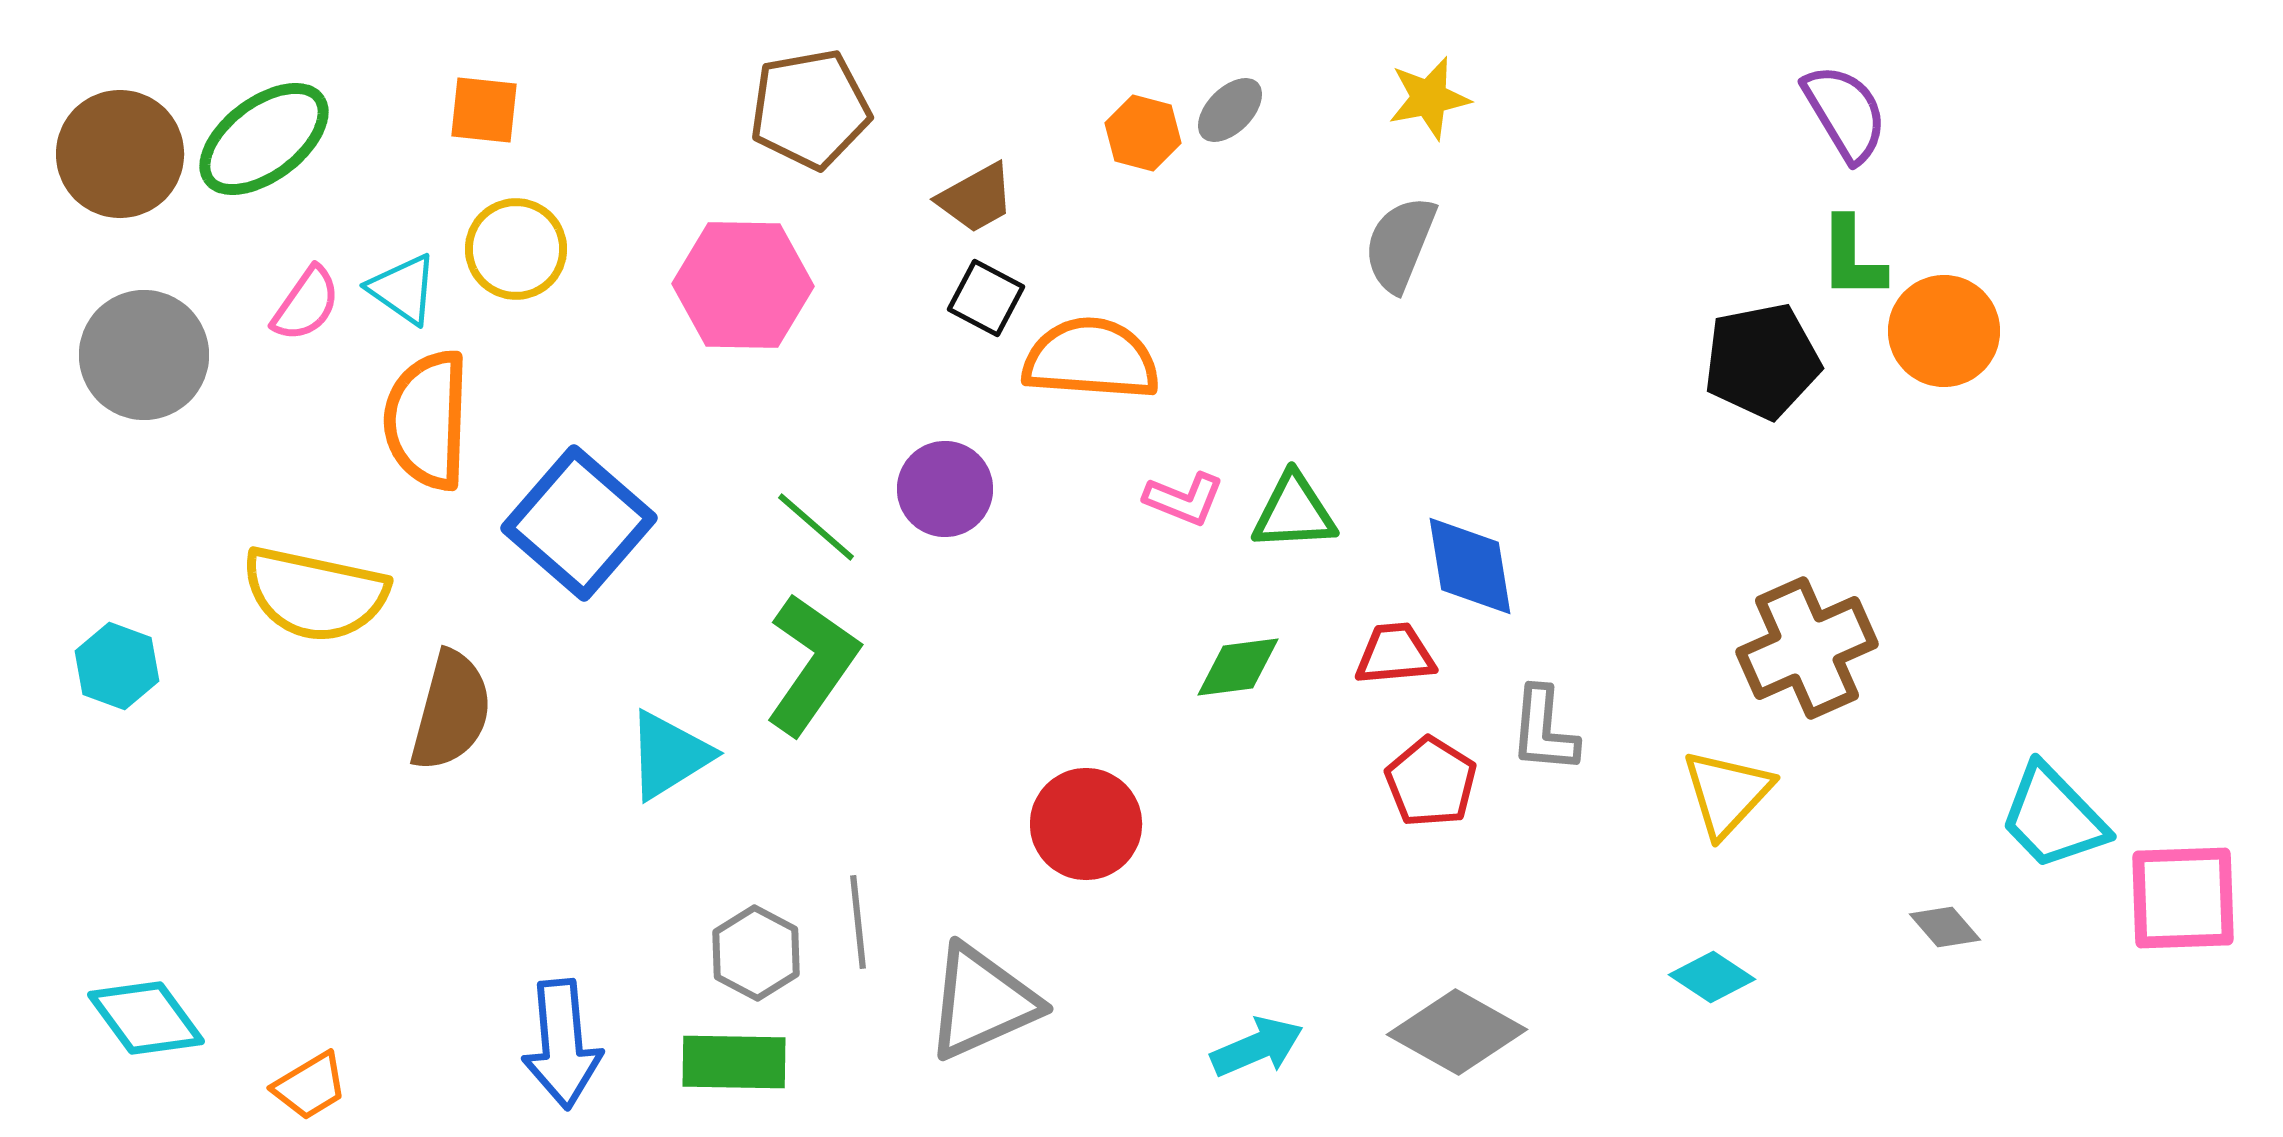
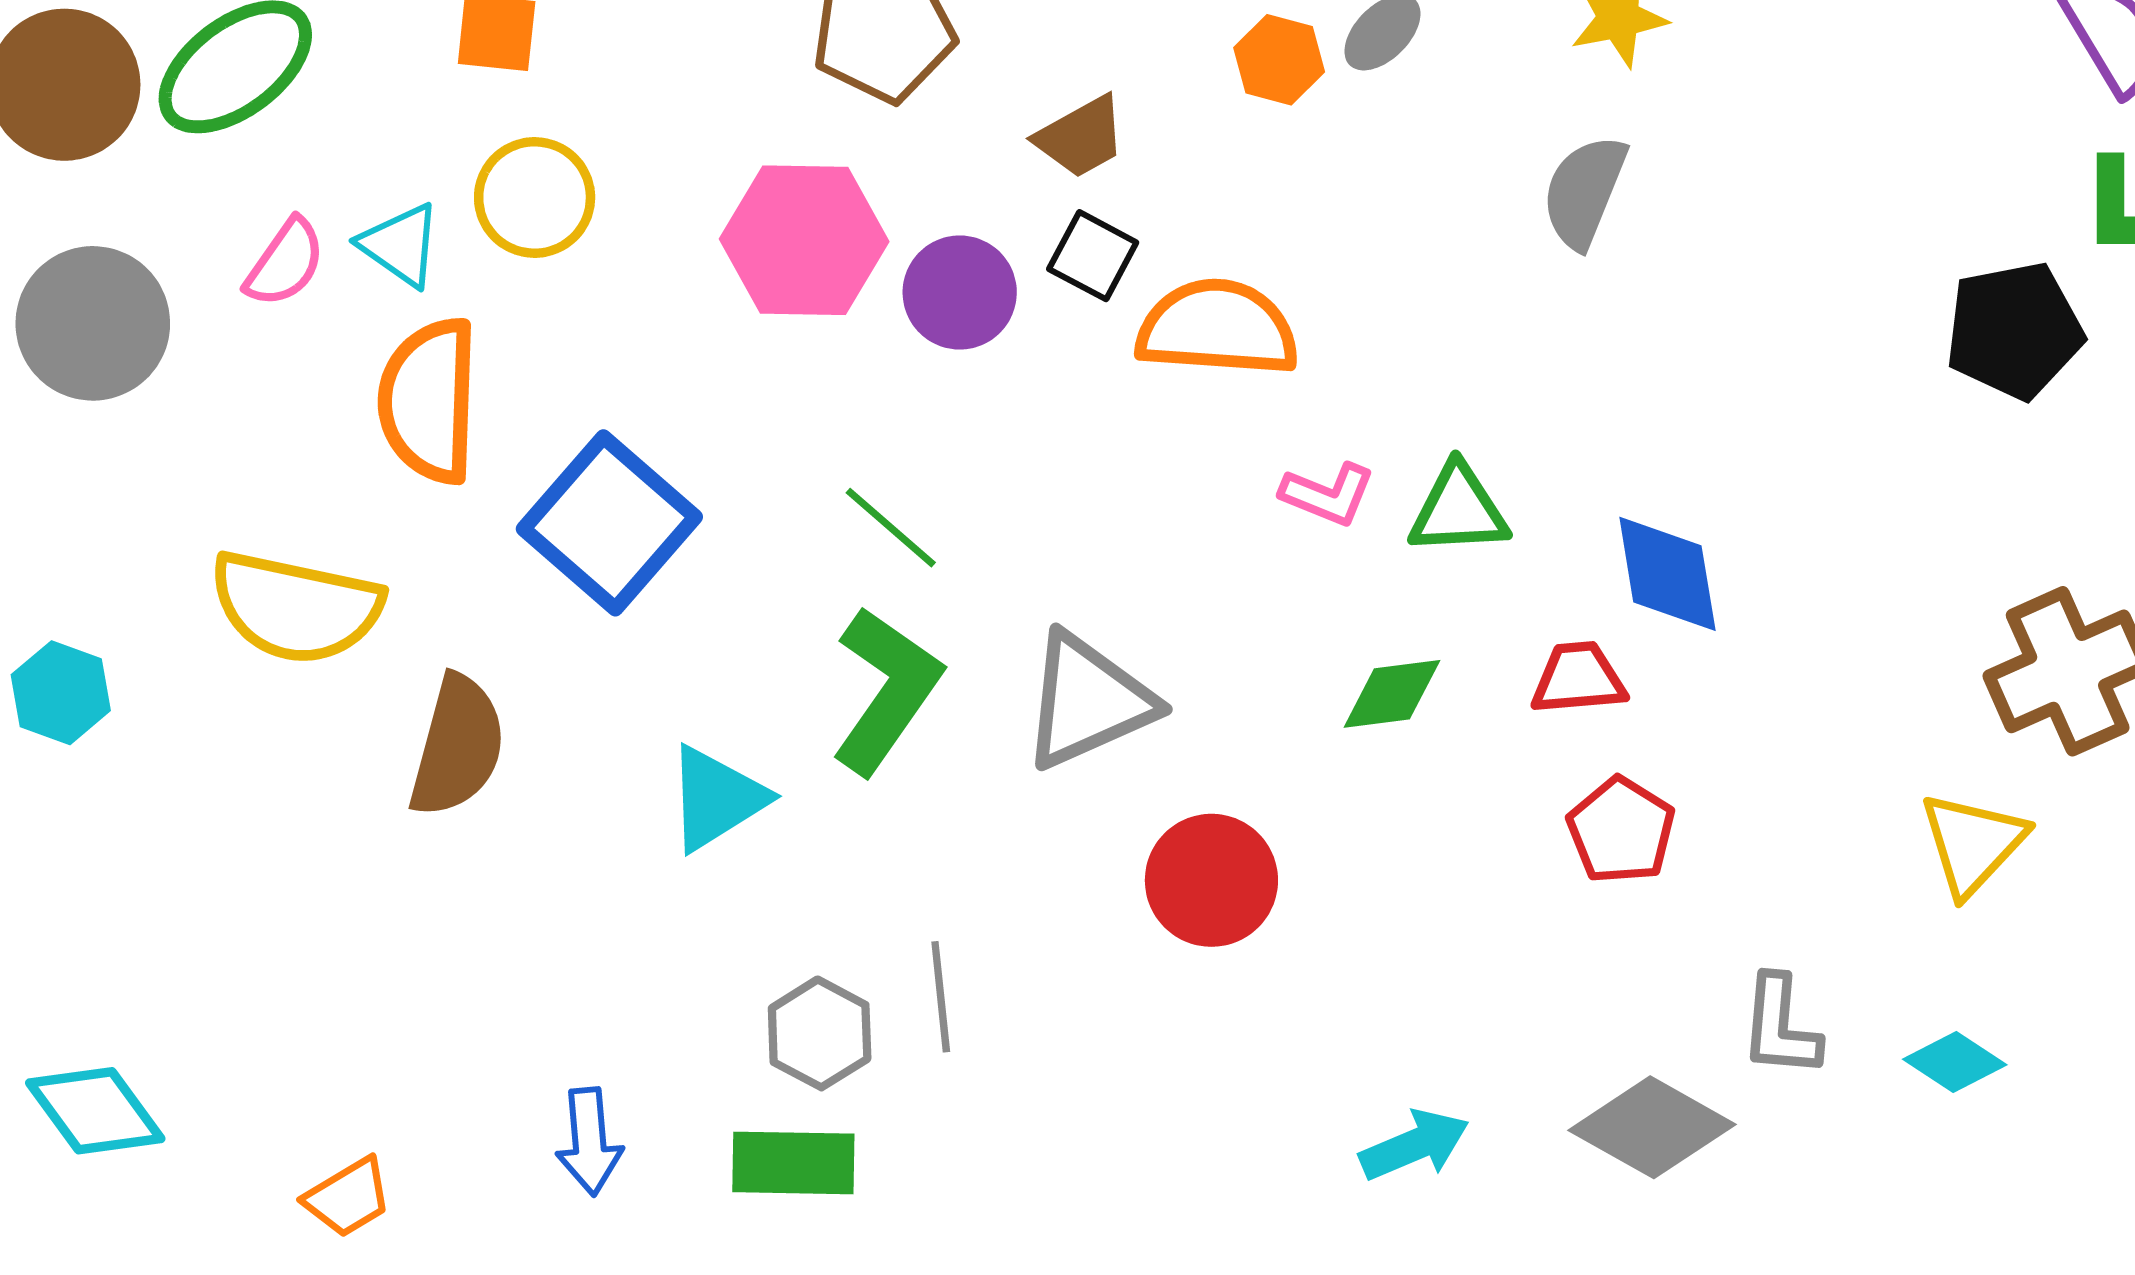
purple circle: (945, 489) -> (960, 292), moved
gray L-shape: (1544, 730) -> (1780, 1026), moved
gray triangle: (982, 1002) -> (1088, 701), moved
blue arrow: (562, 1044) -> (589, 1142), size x0.7
orange trapezoid: (310, 1086) -> (348, 1197), moved

